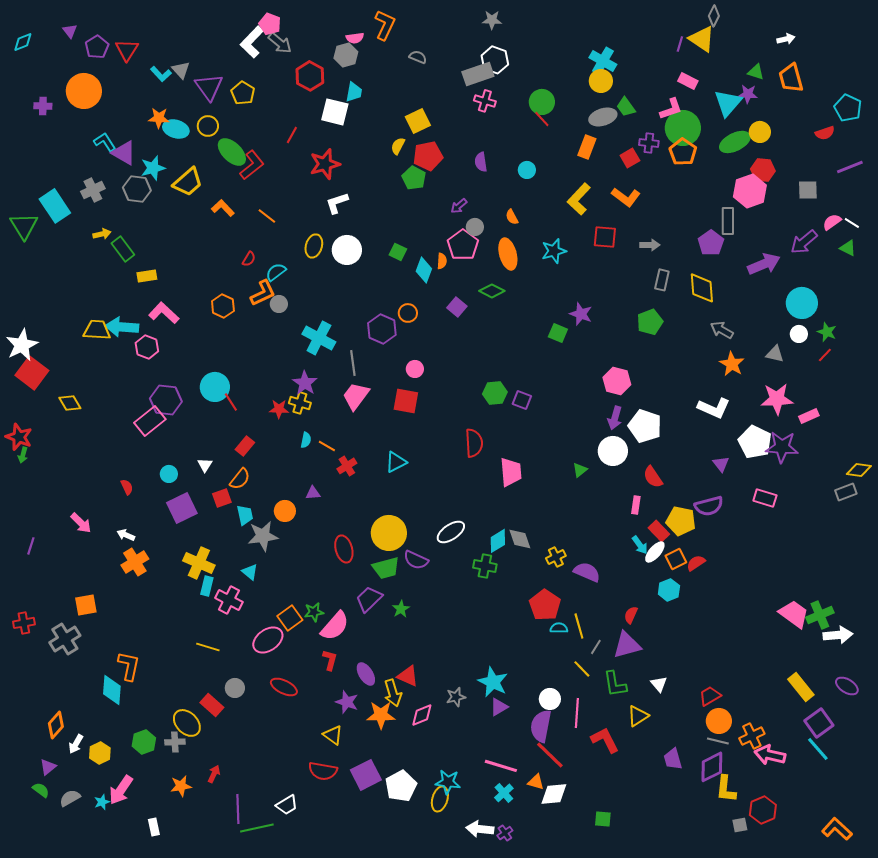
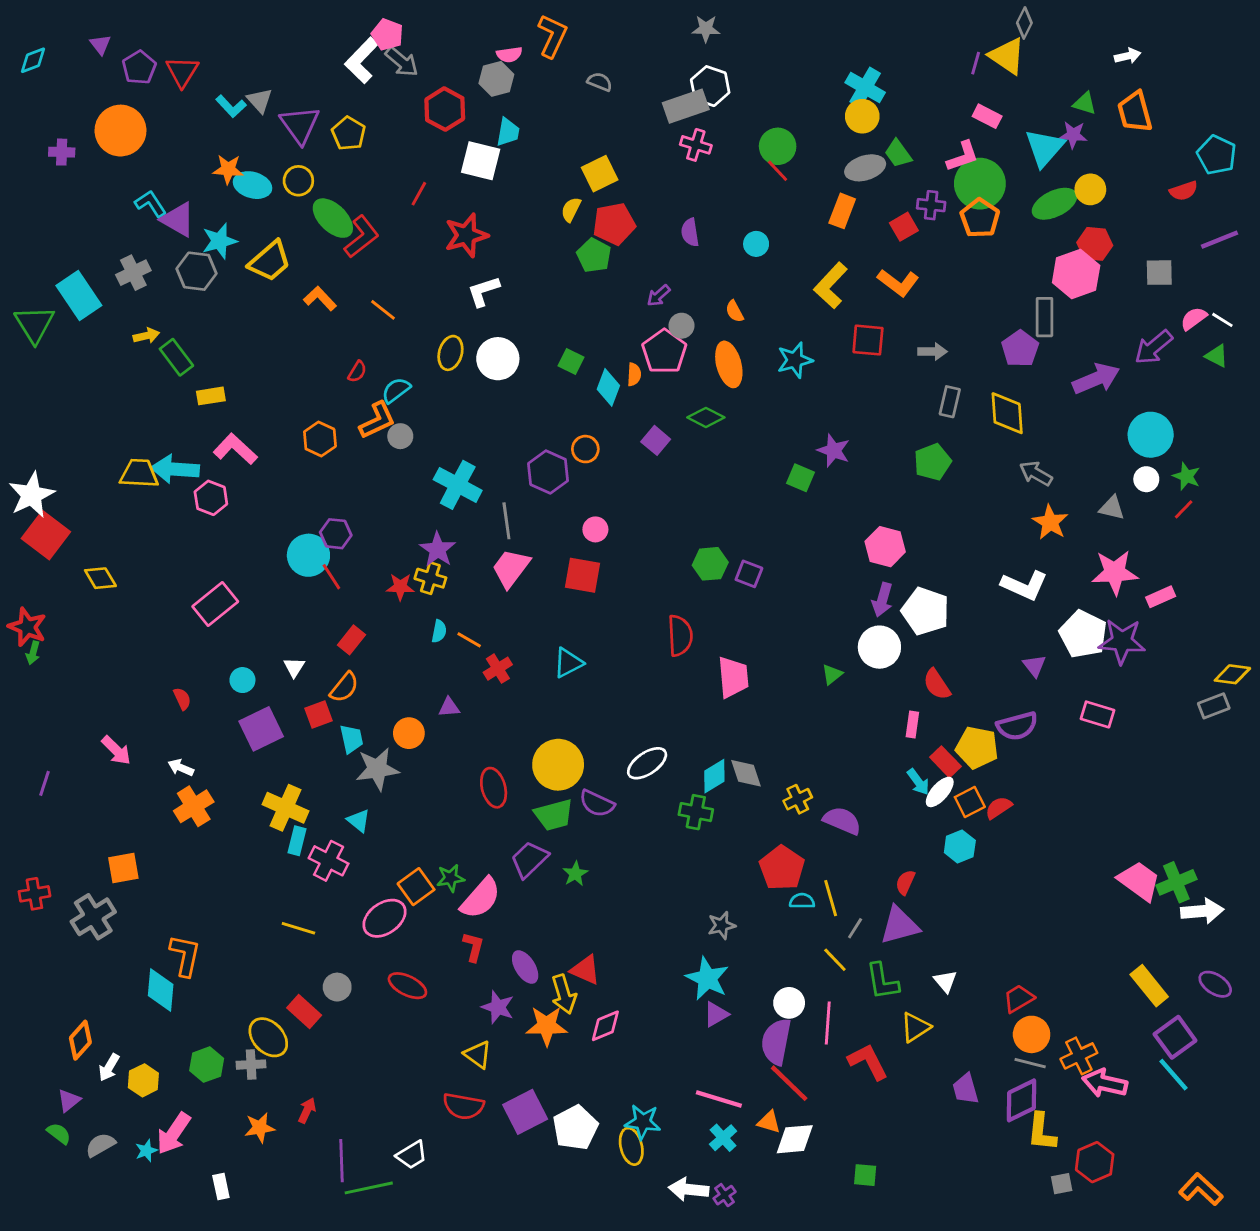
purple hexagon: (166, 400) -> (336, 534), moved, size x0.7
gray star: (456, 697) -> (722, 925), moved
yellow ellipse: (440, 799) -> (631, 1146), turned -30

